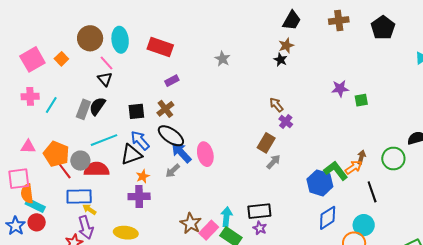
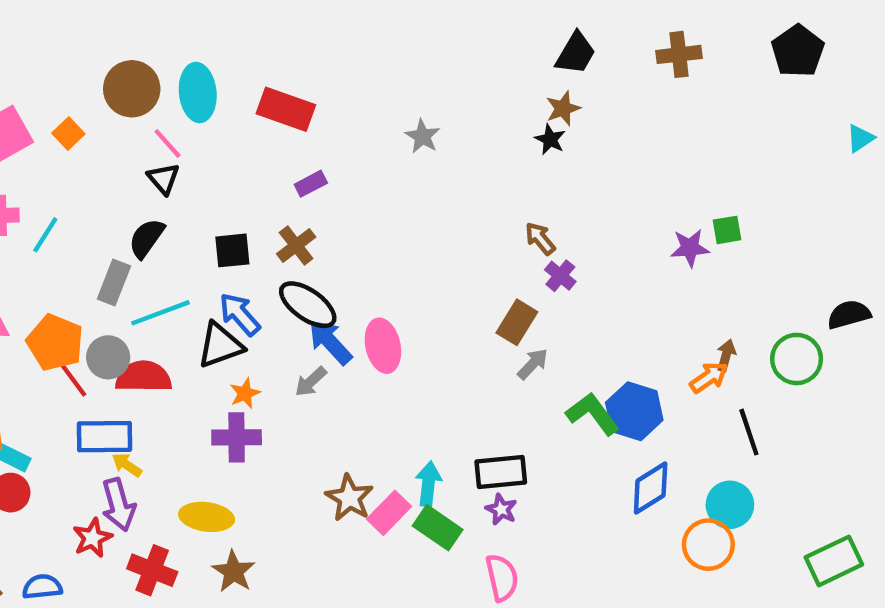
black pentagon: (383, 28) -> (798, 51), moved
purple star: (340, 89) -> (690, 248), moved
gray rectangle: (83, 109) -> (114, 283), moved
green L-shape: (336, 171) -> (593, 414), moved

